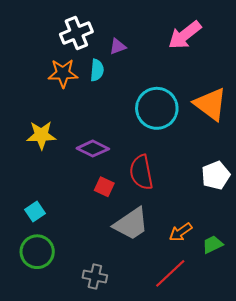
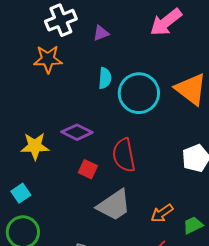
cyan semicircle: (97, 70) -> (105, 78), moved
yellow star: (41, 135) -> (35, 146), moved

